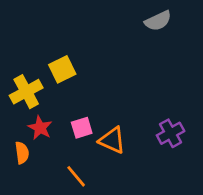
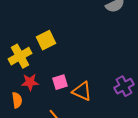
red star: (40, 128) -> (30, 82), turned -30

